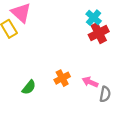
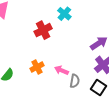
red cross: (99, 33) -> (43, 30), moved

